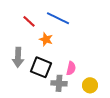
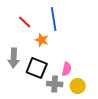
blue line: (58, 18) -> (54, 19), turned 55
yellow circle: (90, 85) -> (78, 86), moved

